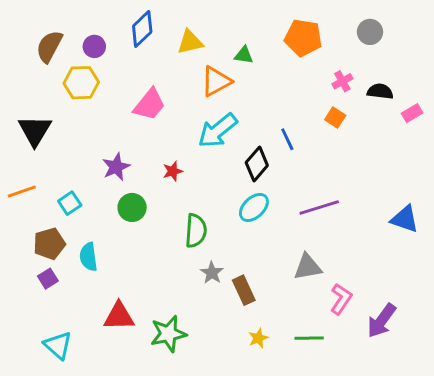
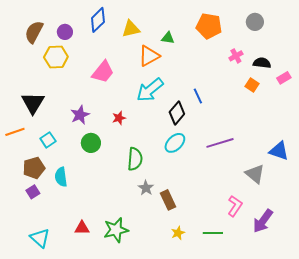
orange square: (335, 118) -> (252, 85), moved
black triangle: (35, 131) -> (33, 103), moved
gray triangle: (308, 267) -> (255, 174), moved, turned 50
red triangle: (119, 316) -> (82, 228), moved, size x0.7

